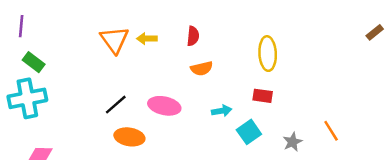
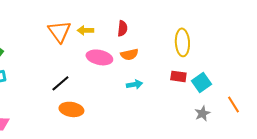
pink ellipse: (164, 106) -> (99, 57), moved
cyan arrow: (222, 111) -> (134, 84), moved
cyan square: (249, 132) -> (201, 82), moved

